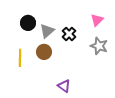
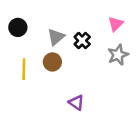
black circle: (28, 23) -> (18, 27), moved
gray star: (99, 46) -> (118, 55), turned 30

